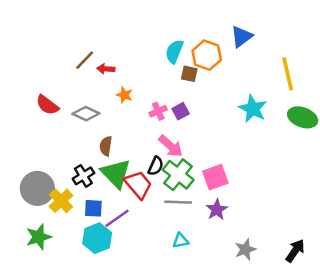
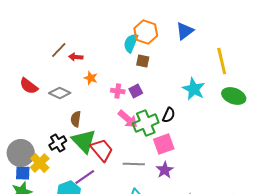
orange hexagon: (207, 55) -> (146, 32), moved
pink cross: (158, 111) -> (118, 91), turned 32
black semicircle: (156, 166) -> (169, 115), moved
green cross: (178, 175) -> (146, 123), moved, turned 30
blue square: (93, 208) -> (23, 173), moved

